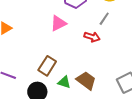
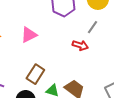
pink triangle: (58, 23) -> (29, 35), moved

